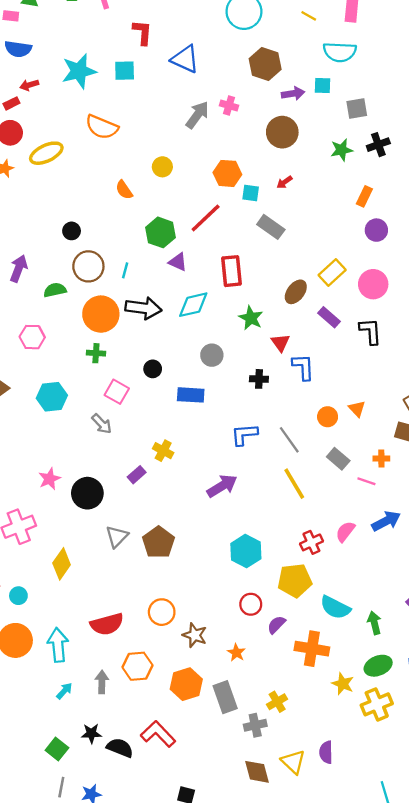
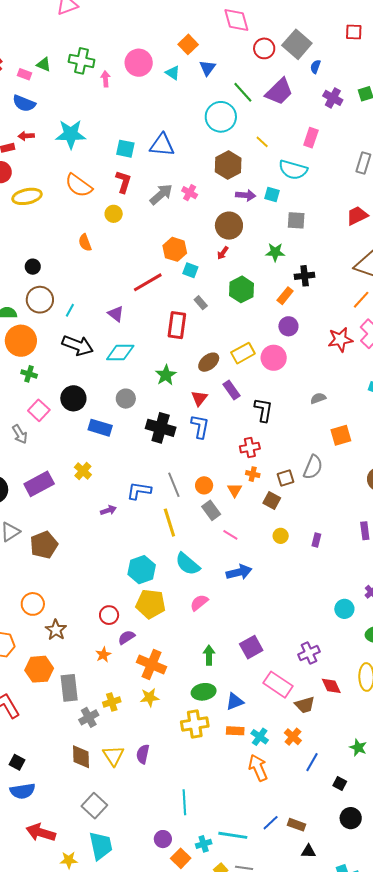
yellow line: (309, 16) -> (262, 142), moved
red L-shape: (142, 32) -> (123, 182), moved
blue triangle: (185, 59) -> (162, 145), turned -32
cyan square: (125, 71) -> (125, 149), moved
black cross: (378, 145) -> (305, 276), moved
yellow circle: (162, 167) -> (114, 214), moved
red arrow: (284, 182) -> (223, 253), moved, turned -32
gray rectangle: (271, 227) -> (201, 303), size x0.6
green hexagon: (160, 232) -> (242, 289), moved
red rectangle: (231, 271) -> (177, 325), moved
pink circle: (373, 284) -> (274, 358), moved
orange circle: (101, 314) -> (21, 341), moved
red triangle: (281, 343) -> (199, 398), moved
black circle: (153, 369) -> (73, 398), size x1.6
black cross: (259, 379) -> (161, 428), size x1.8
orange triangle: (357, 409) -> (235, 490), moved
orange circle: (328, 417) -> (204, 485), moved
blue L-shape: (244, 434) -> (139, 491), moved
yellow cross: (163, 451) -> (83, 471), moved
orange cross: (381, 459) -> (253, 474), moved
purple rectangle: (137, 475) -> (39, 484), size x1.8
purple arrow: (222, 486) -> (108, 510), size x0.6
pink semicircle: (345, 532) -> (199, 603), moved
red cross: (311, 542) -> (250, 448), moved
cyan hexagon: (246, 551) -> (142, 570), moved
cyan semicircle: (335, 607) -> (188, 564), moved
orange star: (236, 653) -> (103, 655), moved
yellow star: (343, 684) -> (150, 697), moved, turned 30
gray cross: (255, 725) -> (89, 717), turned -30

